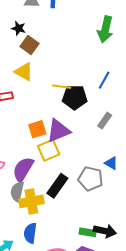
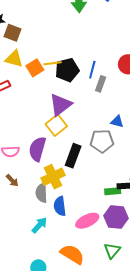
blue line: (104, 80) -> (92, 70), moved
orange square: (37, 129) -> (35, 68), moved
gray semicircle: (17, 192) -> (41, 193), moved

